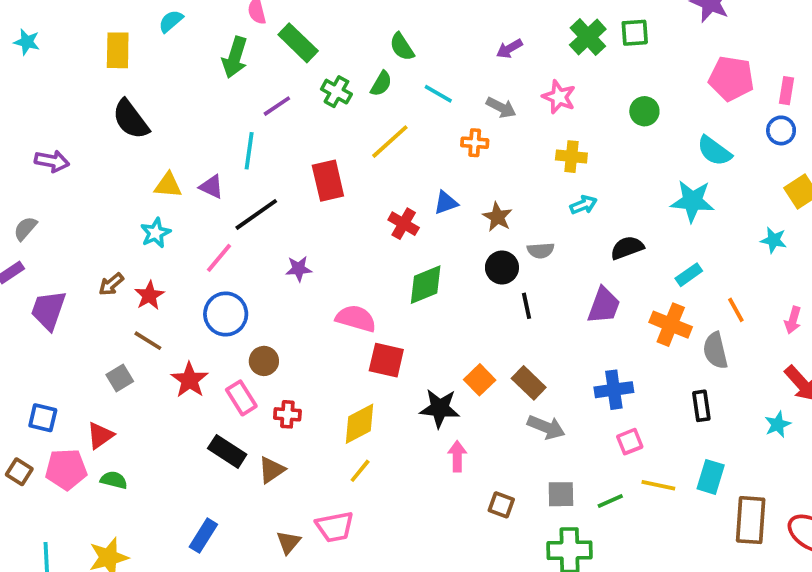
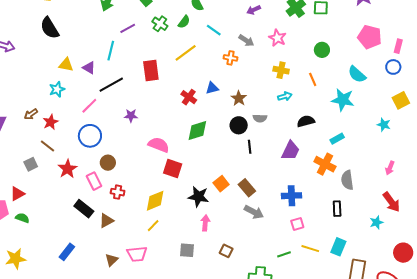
orange line: (736, 310) -> (313, 79), moved
gray square: (561, 494) -> (187, 250), moved

